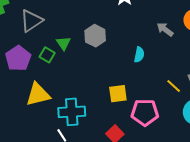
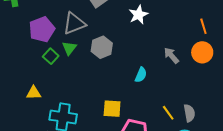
gray triangle: (31, 21) -> (74, 24), moved
purple pentagon: (18, 58) -> (42, 29), moved
yellow triangle: (38, 94) -> (34, 93), size x0.6

